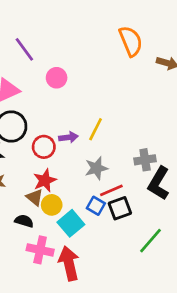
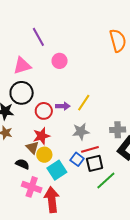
green line: (150, 241) -> (106, 181), moved

